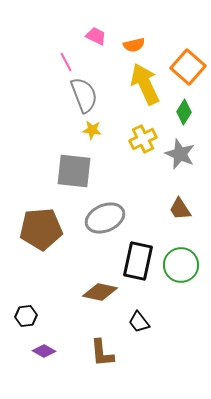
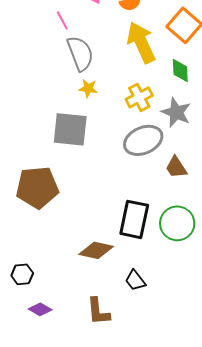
green diamond: (184, 112) -> (180, 70), turned -35
gray ellipse: (105, 218) -> (143, 140), moved

